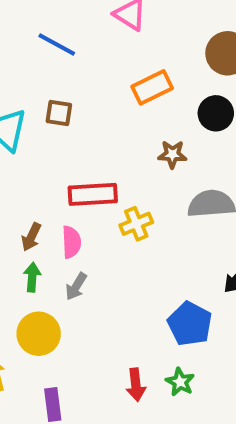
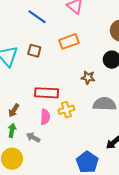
orange rectangle: (152, 87) -> (69, 41), moved
pink semicircle: (71, 242) -> (45, 117), moved
gray arrow: (76, 286) -> (33, 137), turned 80

